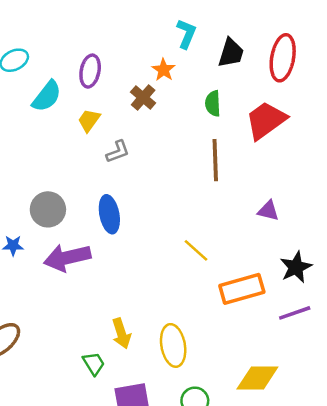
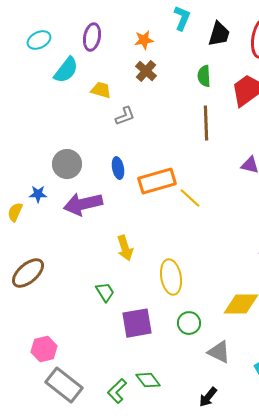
orange star: (164, 70) -> (144, 40), moved, turned 30
purple ellipse: (90, 71) -> (92, 37), moved
yellow trapezoid: (89, 120) -> (101, 90), turned 70
blue ellipse: (109, 214) -> (118, 168), size x0.7
orange rectangle: (242, 289) -> (157, 181), moved
yellow arrow: (121, 333) -> (125, 248), moved

